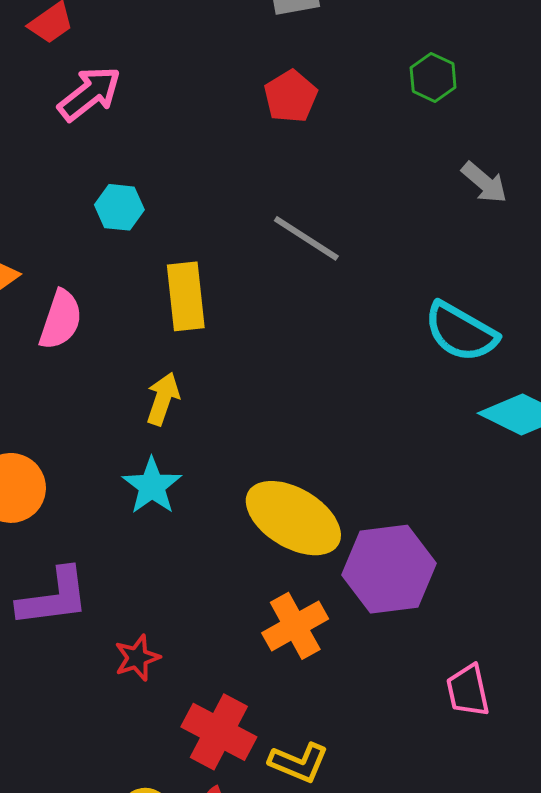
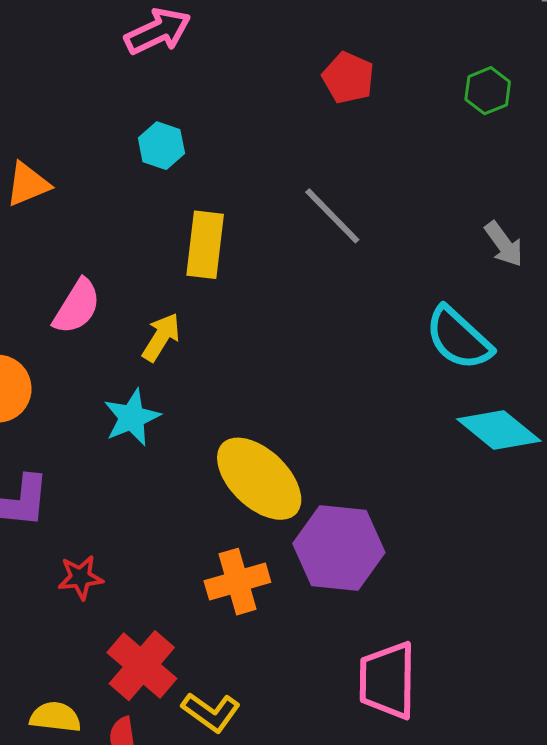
red pentagon: (291, 96) -> (348, 78), turned -30
gray arrow: (484, 183) -> (504, 244), moved
pink semicircle: (61, 320) -> (77, 307), moved
pink trapezoid: (468, 690) -> (387, 680), size x1.5

